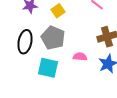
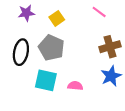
pink semicircle: (80, 57) -> (75, 86), moved

